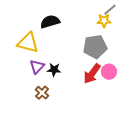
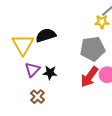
black semicircle: (50, 22) -> (46, 35), moved
yellow triangle: (28, 43) -> (23, 45), turned 45

